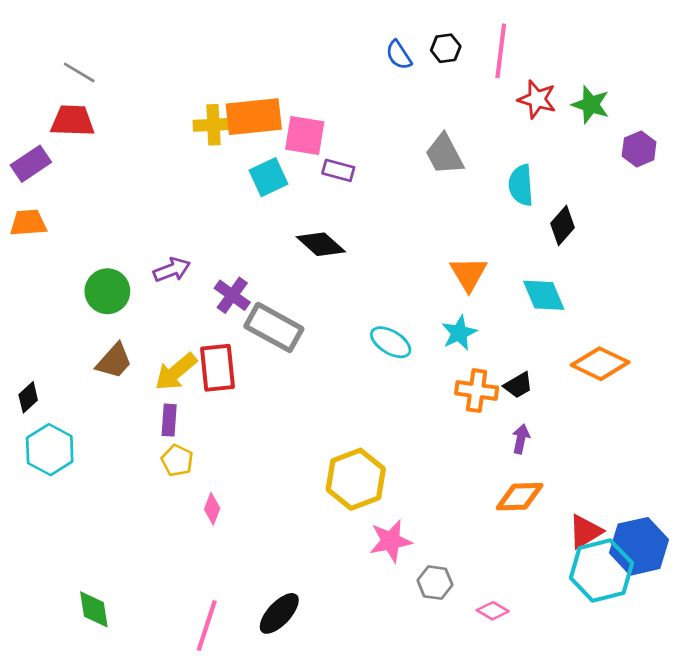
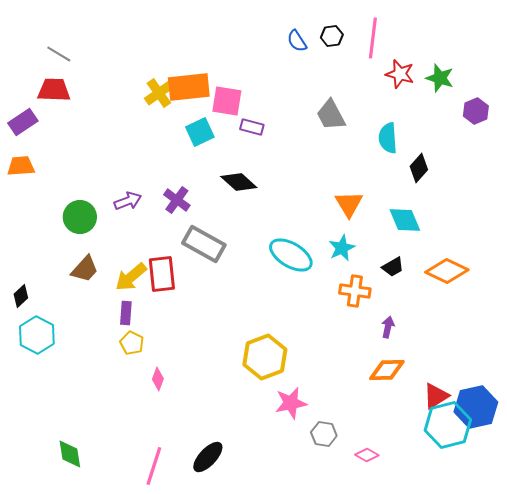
yellow cross: (213, 125) -> (159, 93), turned -32
purple cross: (232, 295) -> (177, 200), moved
cyan ellipse: (391, 342) -> (291, 255), size x1.4
black trapezoid: (518, 385) -> (393, 267), moved

